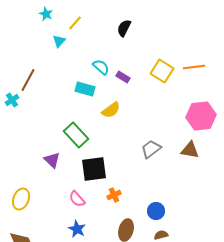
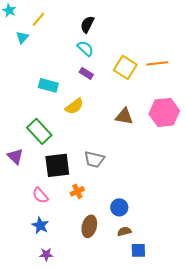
cyan semicircle: (101, 67) -> (85, 48), moved
gray trapezoid: (151, 149) -> (94, 159), moved, turned -130
brown triangle: (190, 150) -> (124, 116), moved

